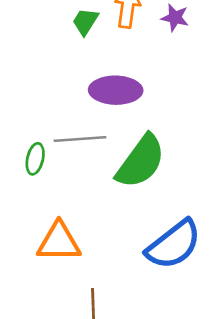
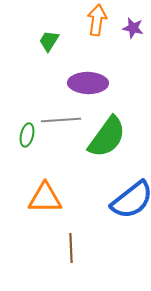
green trapezoid: (85, 22) -> (49, 41), moved

